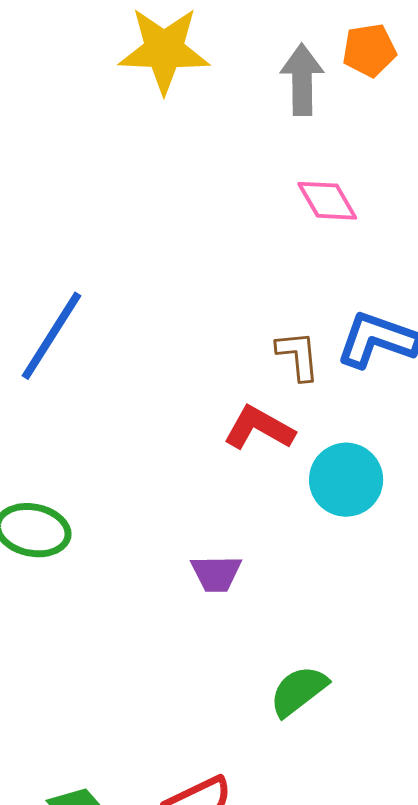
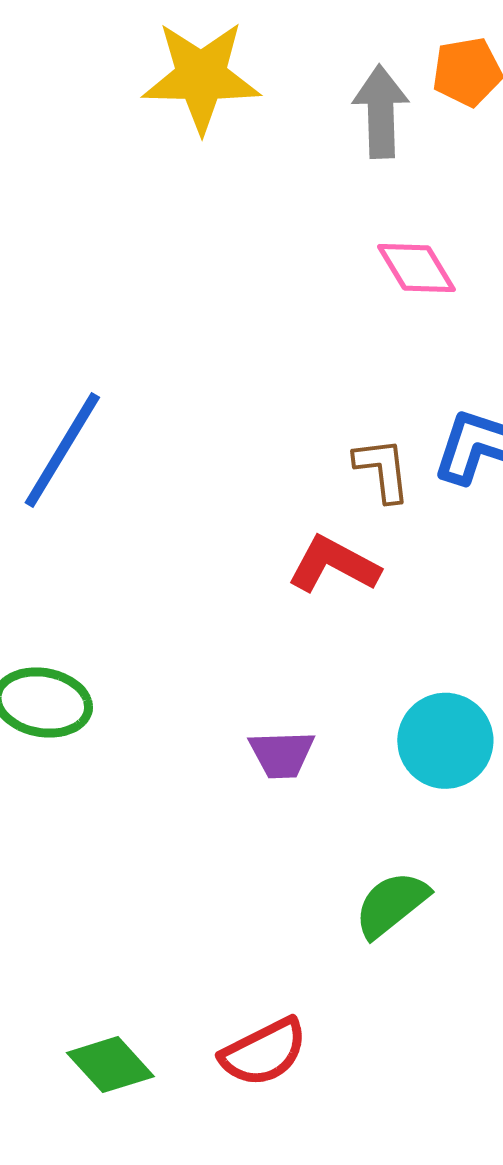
cyan circle: (346, 480) -> (445, 741), moved

